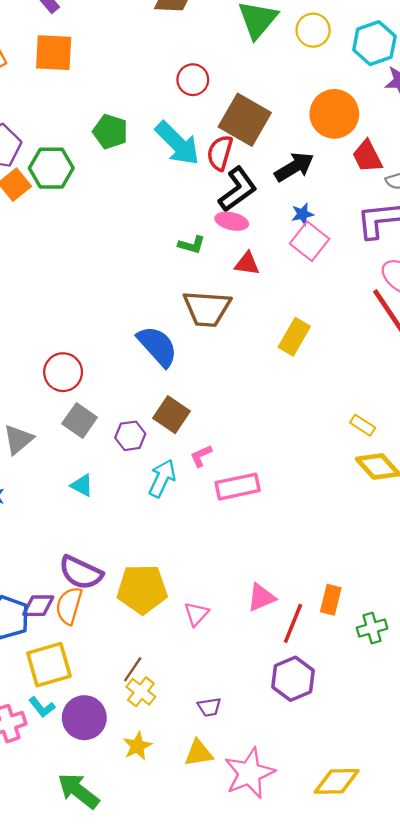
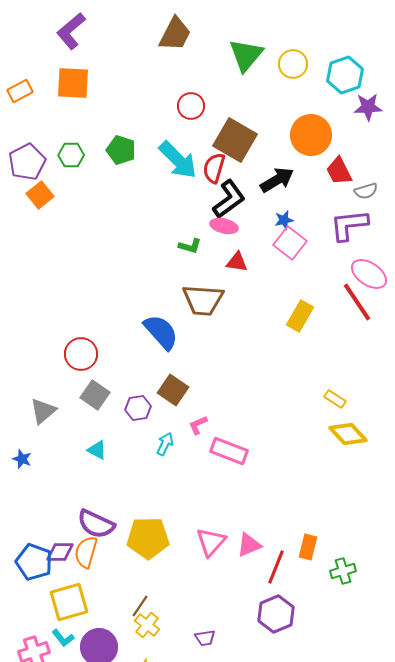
green hexagon: (51, 168) -> (71, 155), moved, size x0.7
yellow rectangle: (294, 337) -> (300, 316), moved
cyan arrow: (162, 478) -> (165, 444), size x0.7
pink rectangle: (238, 487) -> (229, 451), turned 33
pink triangle: (196, 614) -> (211, 542), moved, size x1.4

